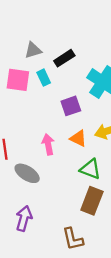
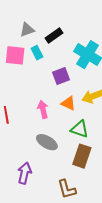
gray ellipse: (27, 173) -> (47, 142), moved

